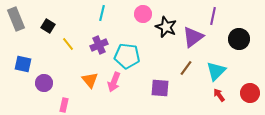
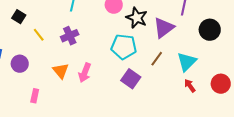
cyan pentagon: (127, 56) -> (124, 47), moved
purple circle: (44, 83) -> (20, 64), moved
purple square: (160, 88) -> (131, 79), turned 30

